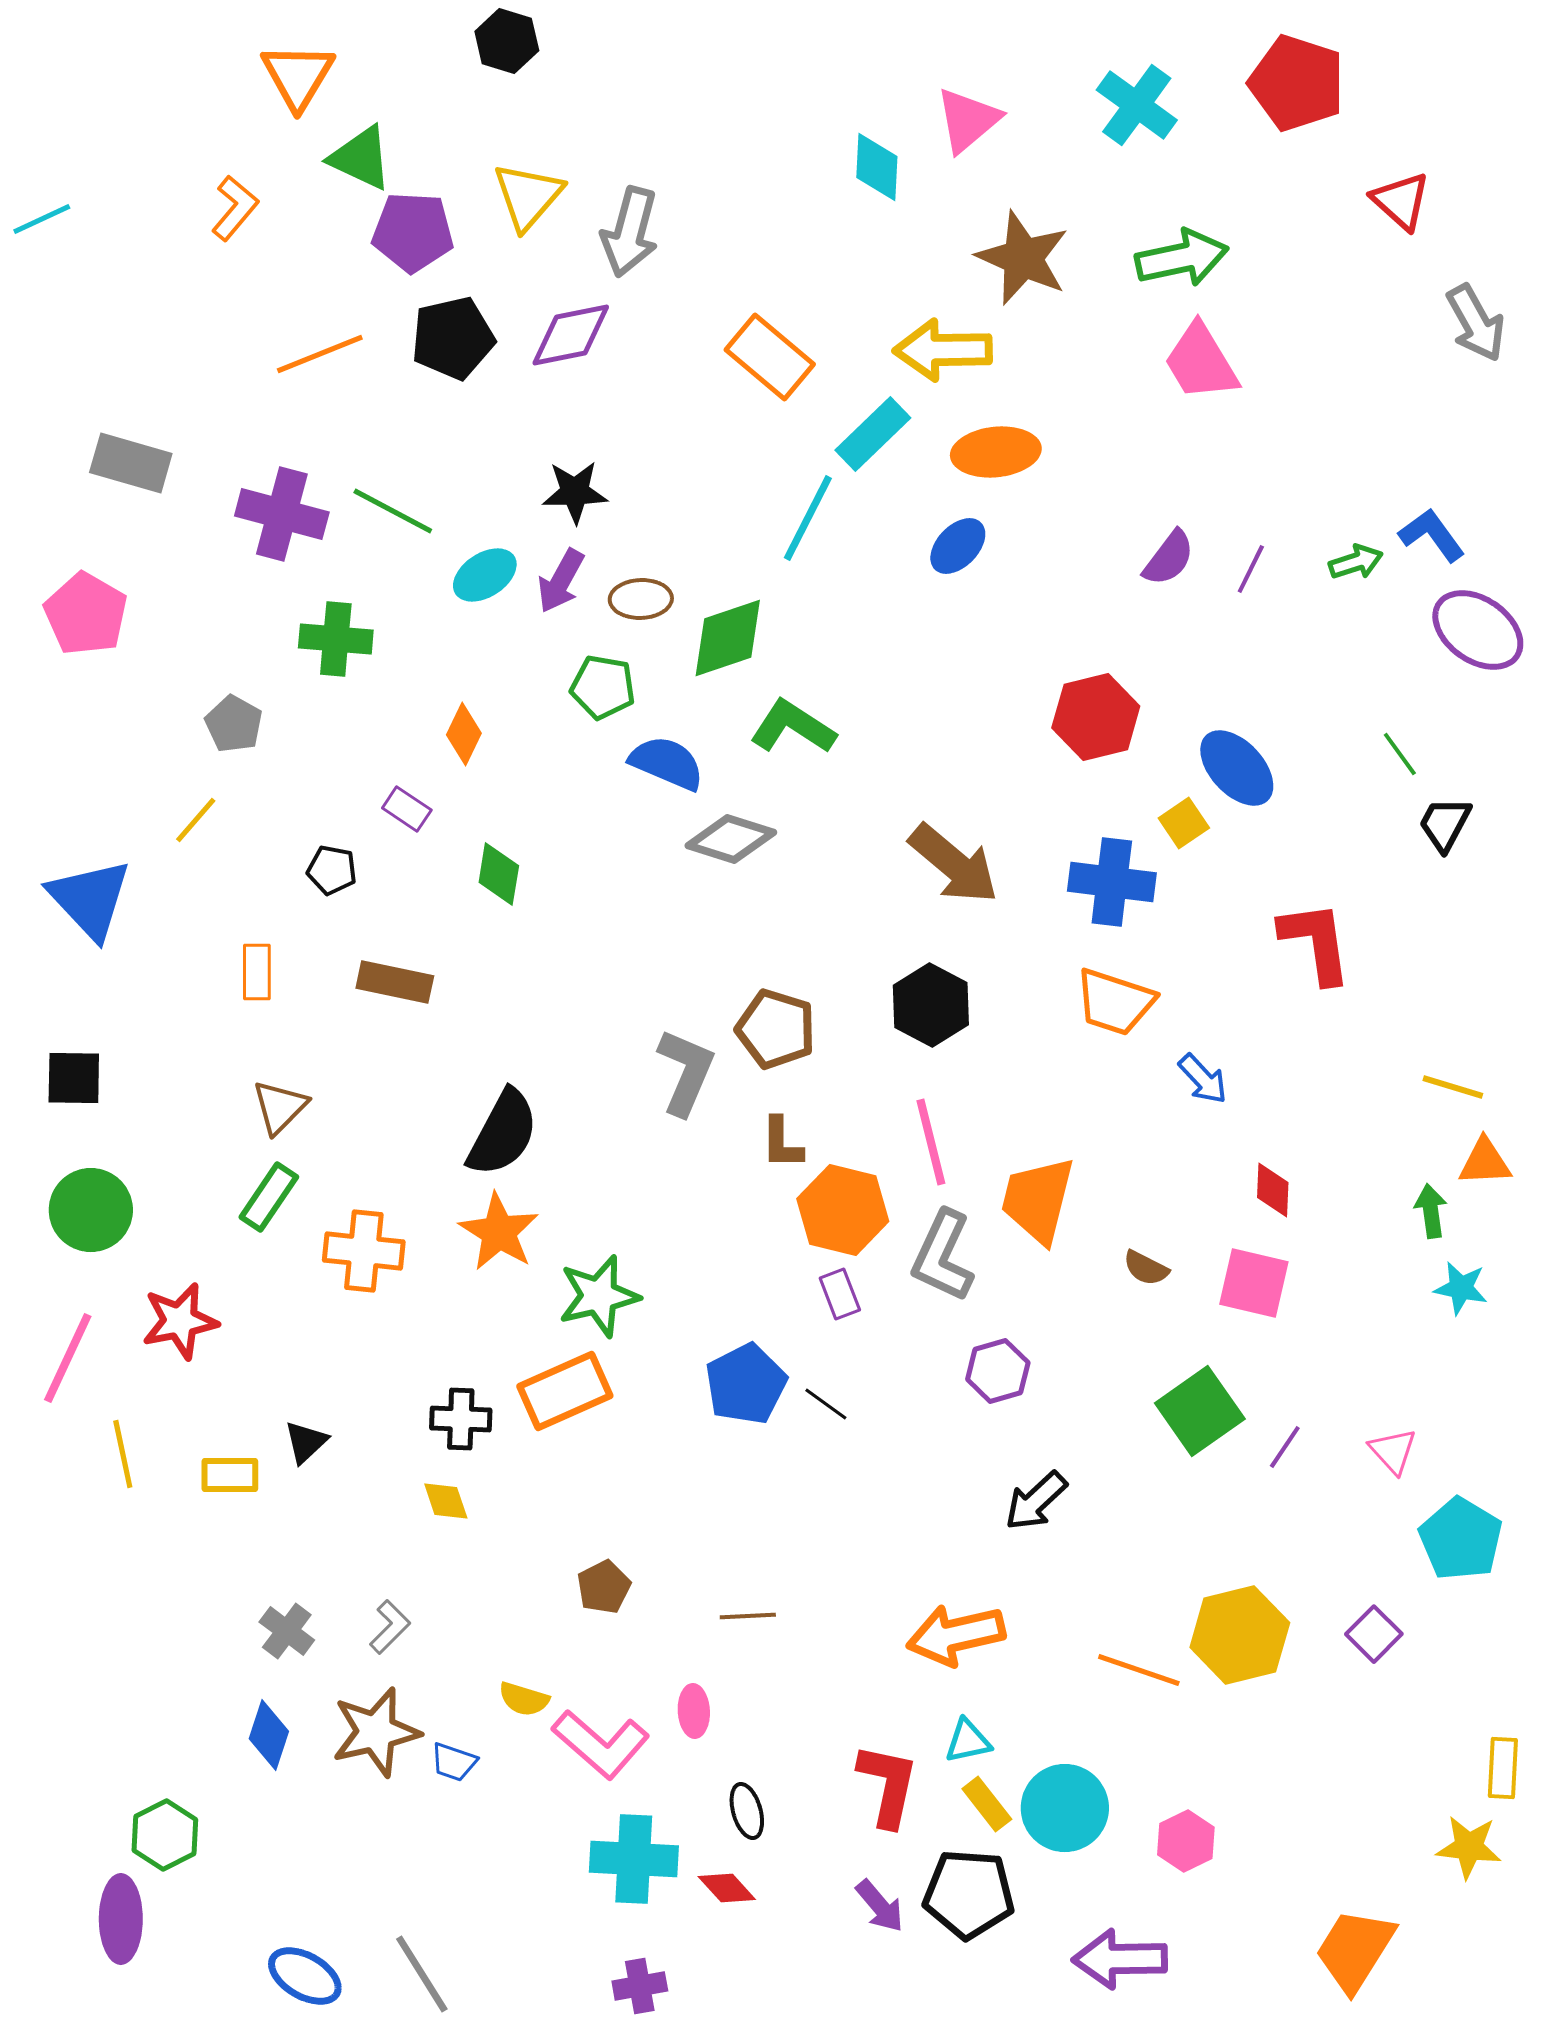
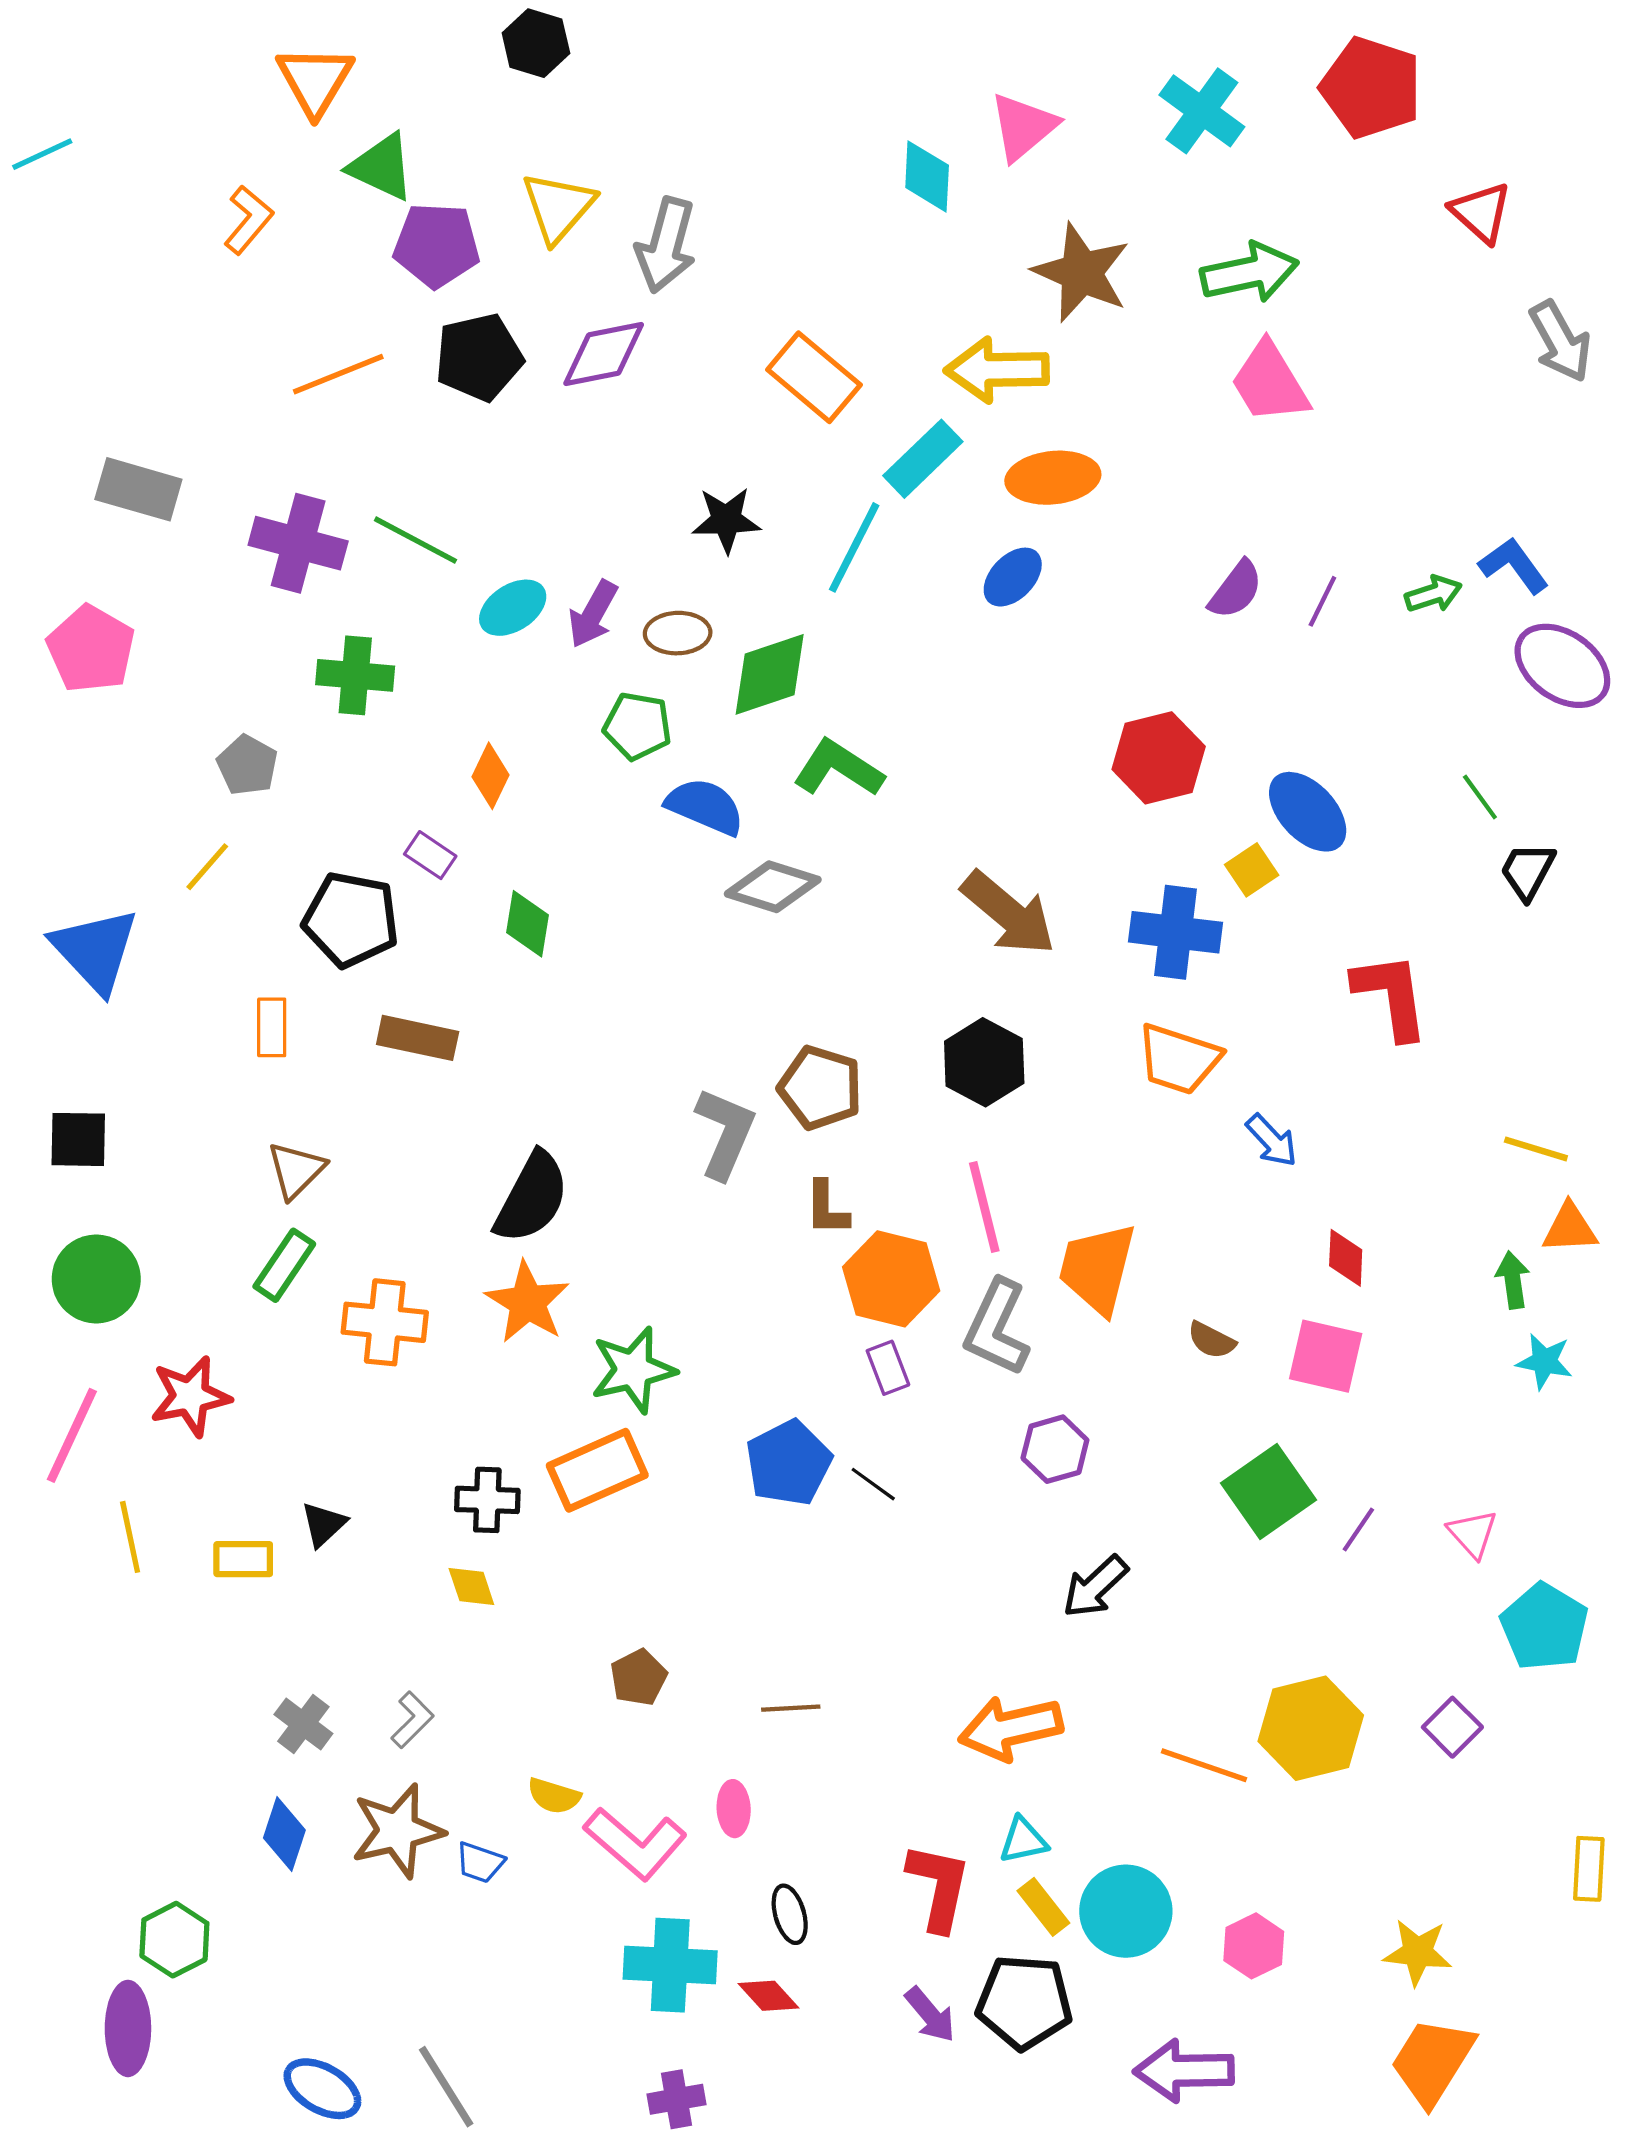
cyan line: (42, 219) -> (42, 154), moved
black star: (575, 492) -> (726, 520), moved
black pentagon: (332, 870) -> (351, 920), size x1.8
yellow star: (1469, 1847) -> (1418, 1952), moved

